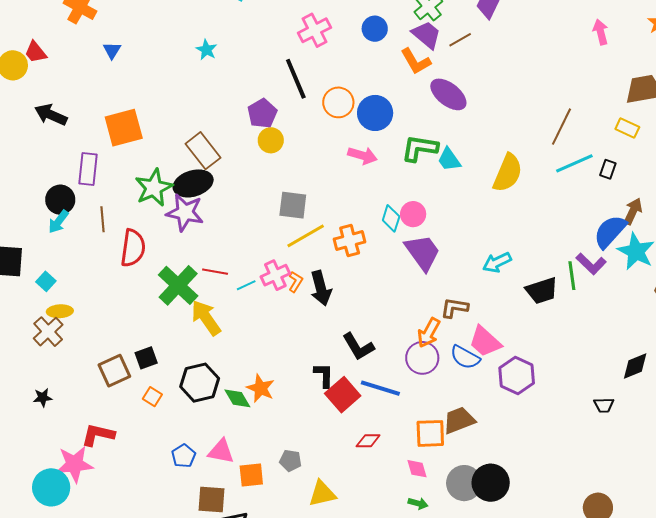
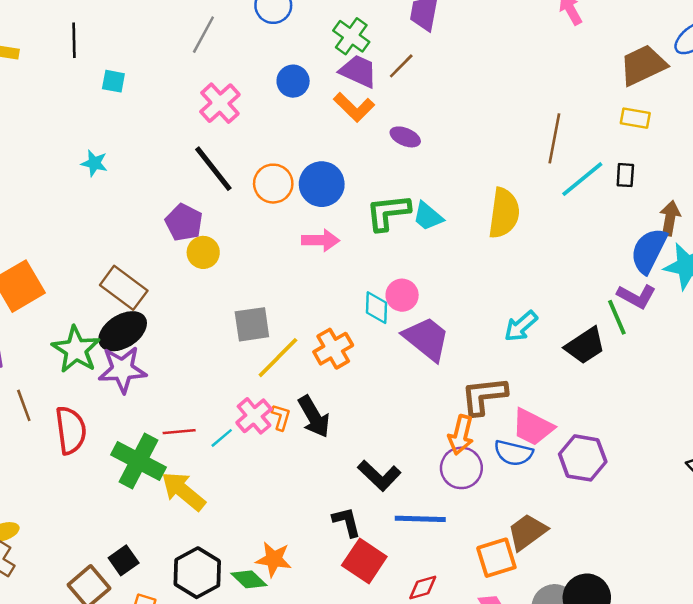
purple ellipse: (448, 94) -> (405, 137), size x0.6
brown L-shape: (454, 308) -> (484, 396), size x1.4
red square: (343, 395) -> (364, 561), moved

